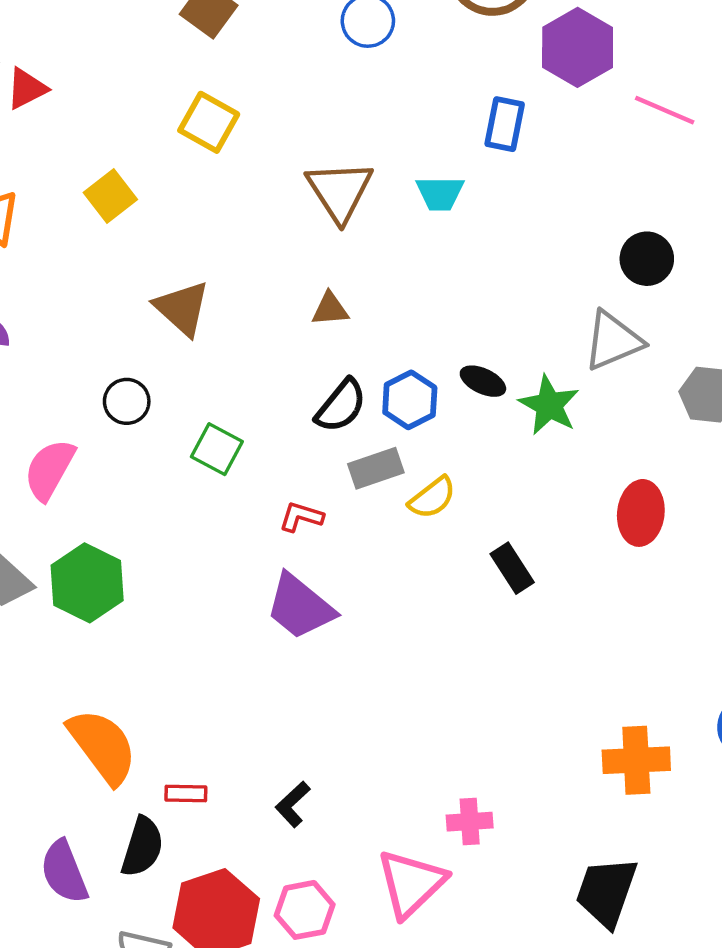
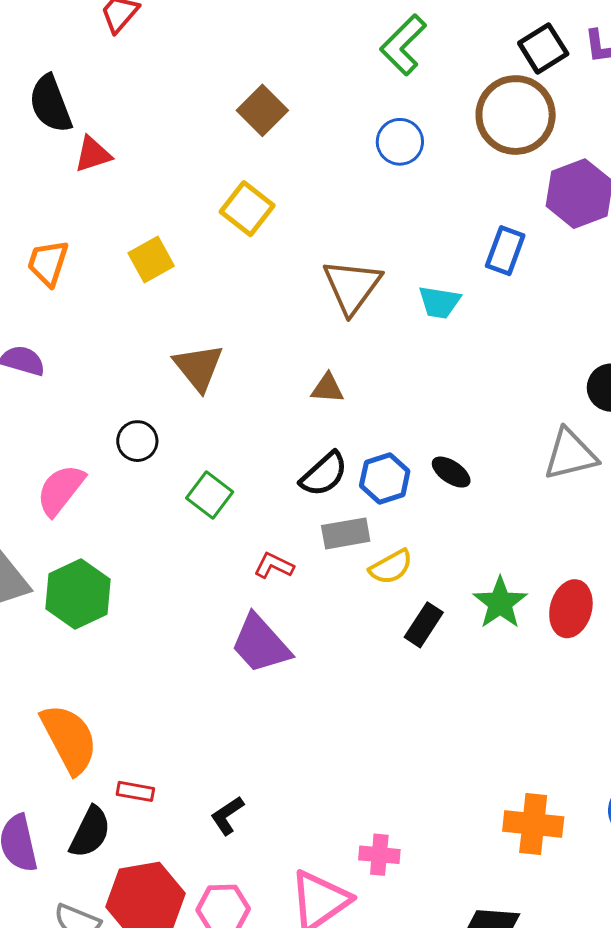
green star: (549, 405) -> (500, 603), moved
black rectangle: (512, 568) -> (424, 625), moved, turned 57

